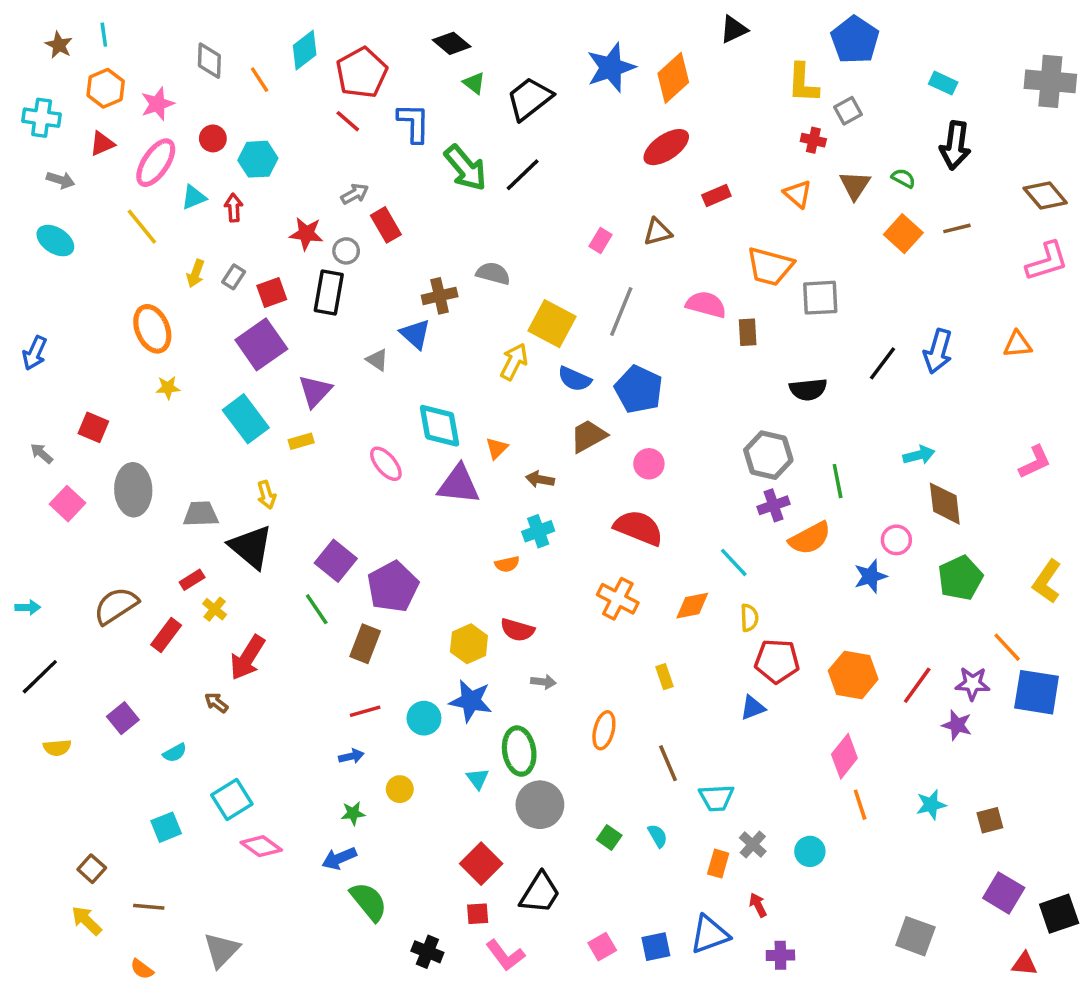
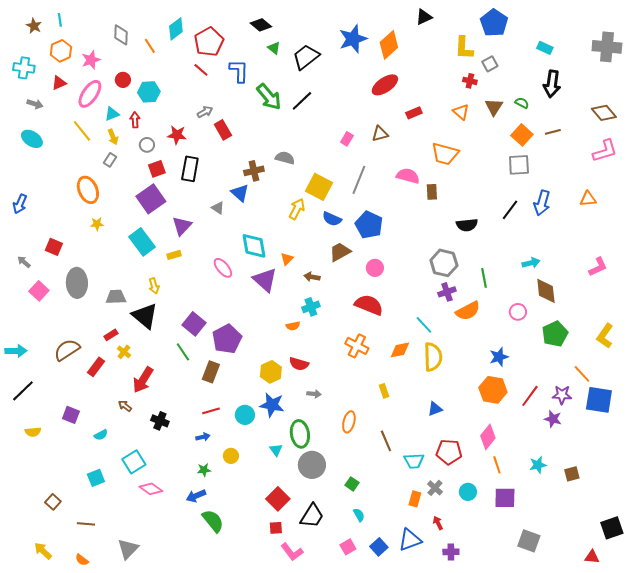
gray circle: (346, 251) -> (147, 145), moved
yellow arrow: (196, 273) -> (113, 137), moved, turned -42
gray rectangle: (234, 277) -> (110, 160), moved
gray square: (820, 298) -> (519, 165), moved
purple triangle: (459, 485) -> (265, 280), turned 36
blue star: (870, 576) -> (499, 357), moved
cyan arrow: (28, 607) -> (16, 351), size x1.5
yellow semicircle: (749, 618) -> (433, 357), size x1.8
red pentagon: (777, 661) -> (449, 452), moved
purple square: (123, 718) -> (71, 415), turned -30
cyan semicircle: (658, 836) -> (359, 515), moved
purple square: (1004, 893) -> (505, 498), moved, turned -30
yellow arrow: (87, 921) -> (43, 551), moved
blue square: (656, 947) -> (379, 547), turned -30
black cross: (427, 952) -> (160, 421), moved

